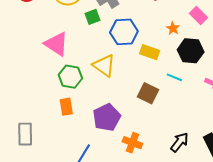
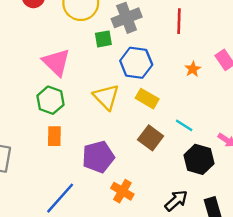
black hexagon: (191, 51) -> (199, 159), moved
yellow rectangle: (150, 52) -> (147, 99), moved
green hexagon: (70, 77) -> (50, 100), moved

